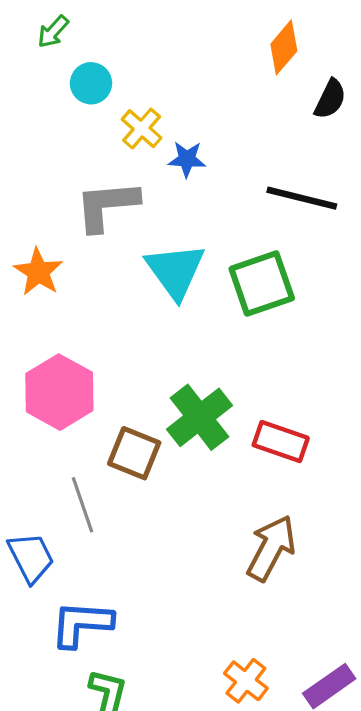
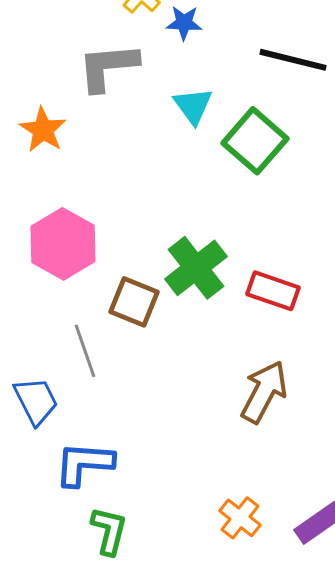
cyan triangle: (175, 271) -> (193, 106), moved, size x0.7
green square: (262, 283) -> (255, 141), turned -30

